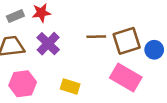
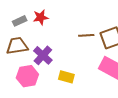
purple cross: (48, 44) -> (43, 55), moved

